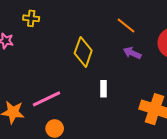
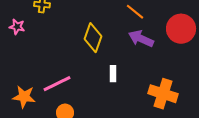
purple arrow: (132, 53) -> (141, 39), size x1.4

